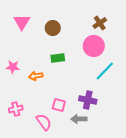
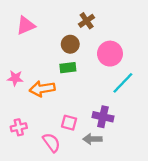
pink triangle: (22, 22) -> (26, 26), turned 36
brown cross: (100, 23) -> (87, 21), moved
brown circle: (53, 28) -> (70, 44), moved
orange arrow: (36, 76) -> (42, 89), size x1.5

